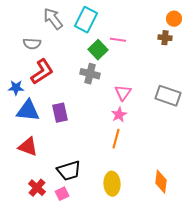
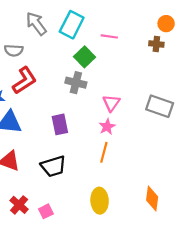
pink line: (118, 40) -> (109, 36), moved
purple rectangle: (60, 113) -> (60, 124), moved
black trapezoid: (69, 171) -> (53, 166), moved

